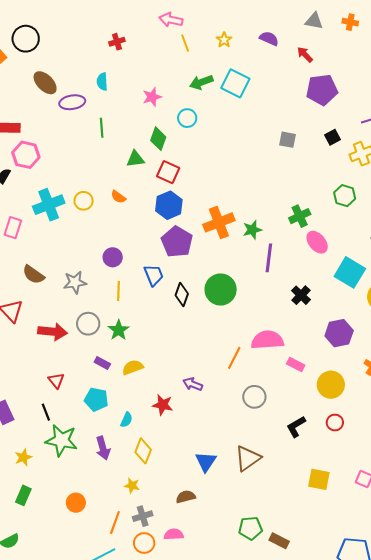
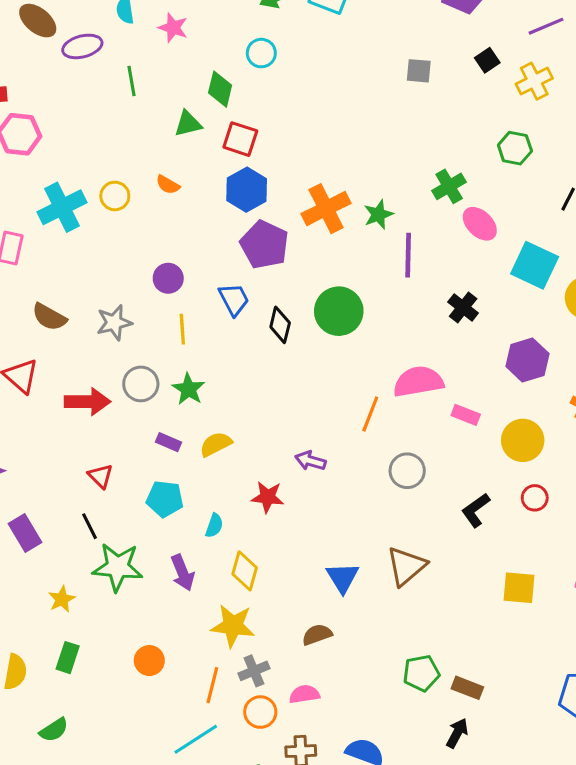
pink star: (152, 97) -> (173, 28), moved, turned -30
yellow star: (132, 486) -> (233, 626), size x1.8

